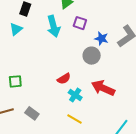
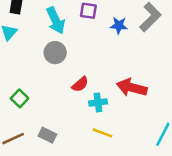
gray circle: (92, 56) -> (55, 53), moved
green square: (15, 81) -> (20, 98), turned -32
cyan cross: (75, 95) -> (98, 102), turned -32

